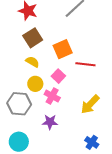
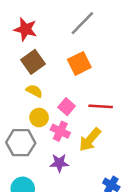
orange square: (63, 49) -> (79, 63), moved
red line: (85, 64) -> (101, 106), moved
yellow arrow: (90, 104) -> (90, 140), moved

